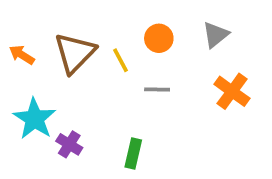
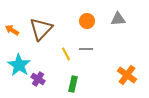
gray triangle: (216, 35) -> (118, 19), turned 35
yellow line: (120, 60) -> (66, 54), moved
orange cross: (232, 91) -> (127, 75), moved

